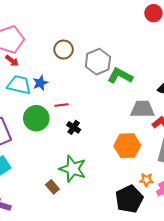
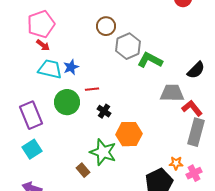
brown circle: (64, 50) -> (106, 26), moved
orange hexagon: (127, 146) -> (129, 134), moved

